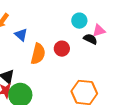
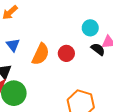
blue triangle: (21, 35) -> (13, 45), moved

